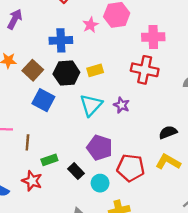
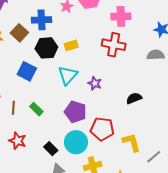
brown square: (33, 70) -> (19, 33), moved
purple star: (122, 105) -> (95, 83), moved
green rectangle: (49, 160) -> (36, 109), moved, turned 64
yellow L-shape: (168, 162) -> (132, 142), moved, turned 45
black rectangle: (76, 171) -> (51, 149), moved
cyan circle: (100, 183) -> (76, 142), size x1.5

